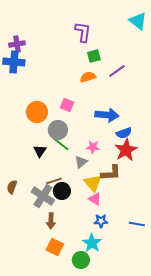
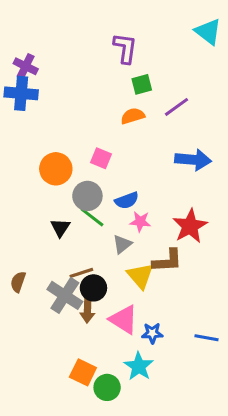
purple cross: (17, 44) -> (26, 66), turned 35
blue arrow: (107, 115) -> (193, 160), moved
blue semicircle: (124, 133) -> (127, 200), moved
pink triangle: (95, 199) -> (124, 320), moved, size x1.5
brown arrow: (51, 221) -> (87, 311), moved
green circle: (81, 260) -> (107, 387), moved

